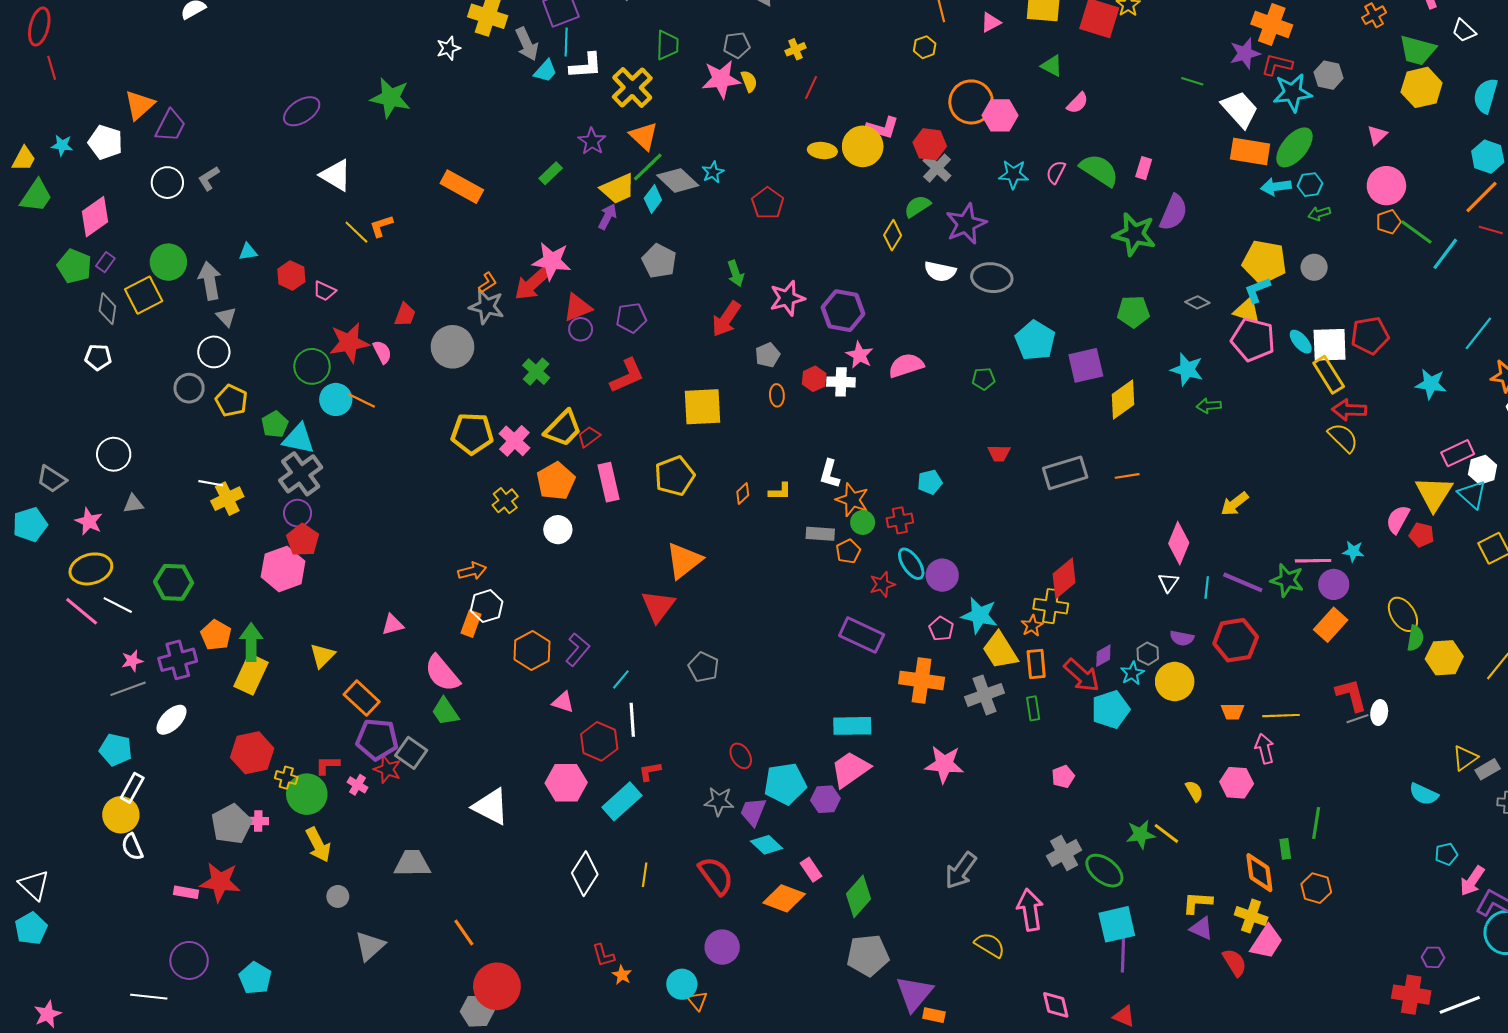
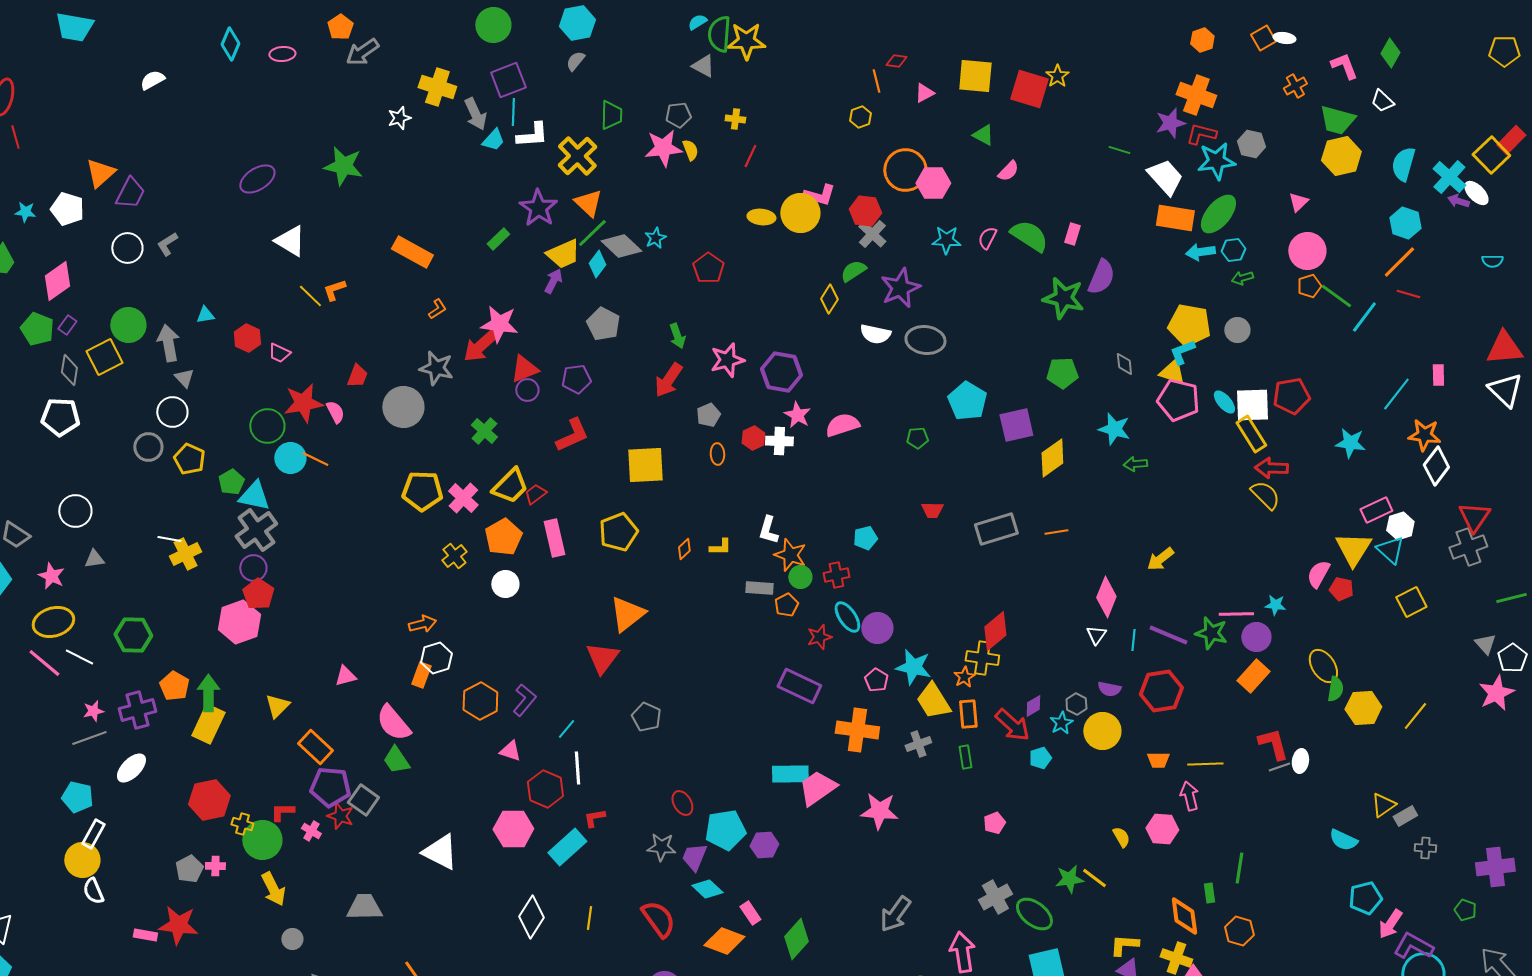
yellow cross: (795, 49) -> (735, 119), turned 30
purple star: (592, 141) -> (538, 208), size x1.4
orange L-shape: (488, 283) -> (437, 309), moved
gray diamond: (1197, 302) -> (1124, 364), turned 55
white pentagon: (98, 357) -> (60, 417), size x1.5
gray cross: (985, 695) -> (918, 744), size x0.7
cyan pentagon: (1111, 709) -> (1040, 758), size x0.6
pink trapezoid: (850, 769) -> (817, 788), moved
gray pentagon: (231, 824) -> (189, 869), size x0.7
cyan pentagon: (1446, 854) -> (1365, 898), size x1.5

